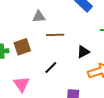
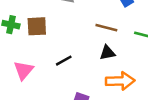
brown line: (55, 35) -> (106, 28), moved

